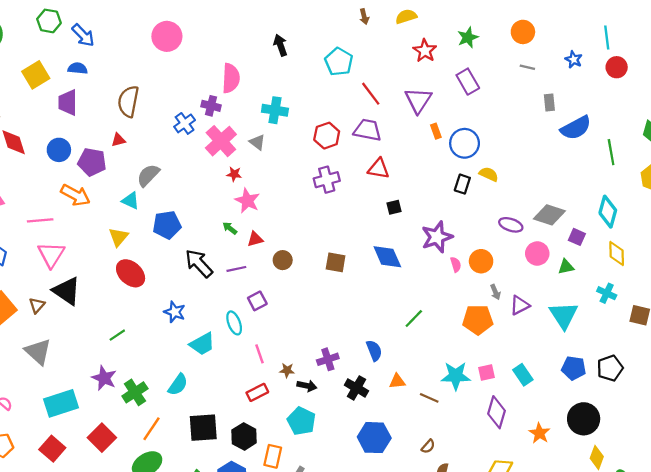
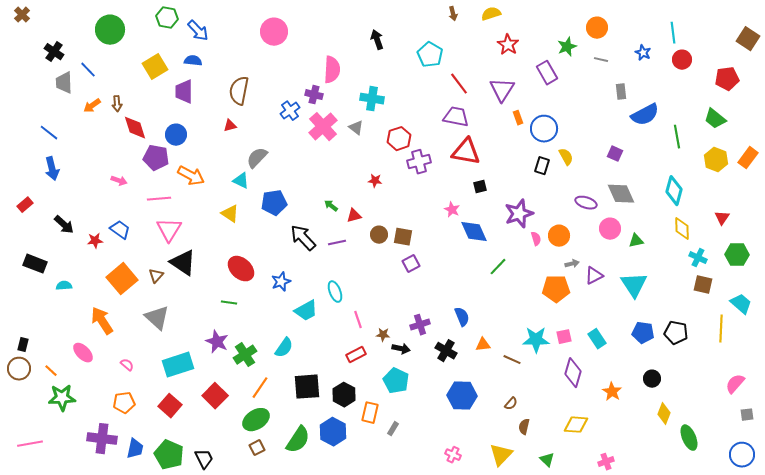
green star: (468, 37) -> (567, 47), moved
red hexagon: (327, 136) -> (399, 139), moved
purple pentagon: (92, 162) -> (156, 158), moved
red triangle: (379, 169) -> (466, 152), size x1.4
red star: (234, 174) -> (375, 181), moved
yellow semicircle: (489, 174) -> (566, 157), turned 36
pink star: (247, 201) -> (452, 210), moved, size x0.7
gray diamond: (549, 215) -> (621, 194), turned 48
yellow triangle: (118, 237) -> (230, 214), turned -36
purple square: (577, 237) -> (615, 154), moved
brown square: (336, 262) -> (403, 237), moved
red ellipse: (131, 273) -> (241, 269), moved
gray arrow: (495, 292) -> (572, 264), turned -80
cyan cross: (607, 293) -> (698, 258), moved
purple square: (257, 301) -> (411, 264), moved
blue star: (175, 312) -> (281, 282), turned 30
green line: (414, 319) -> (498, 267), moved
green line: (117, 335) -> (229, 303), turned 42
black pentagon: (610, 368) -> (676, 333), turned 30
black circle: (584, 419) -> (652, 379), size x0.6

